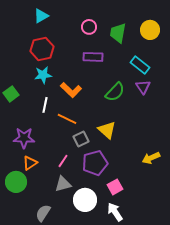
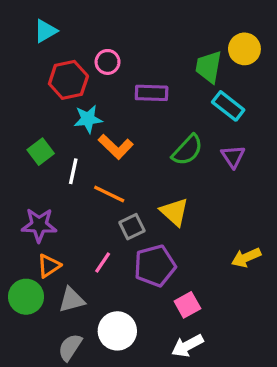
cyan triangle: (41, 16) -> (46, 31), moved
pink circle: (89, 27) -> (108, 62), moved
green trapezoid: (118, 33) -> (209, 67), moved
cyan star: (43, 75) -> (88, 119), moved
purple triangle: (143, 87) -> (233, 157), moved
green square: (11, 94) -> (41, 152), moved
gray triangle: (63, 184) -> (72, 300), moved
white circle: (85, 200) -> (117, 331), moved
white arrow: (115, 212) -> (187, 346), turned -84

